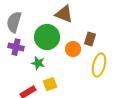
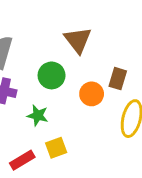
brown triangle: (64, 14) -> (78, 40), turned 30
green circle: (47, 37) -> (52, 75), size x0.7

